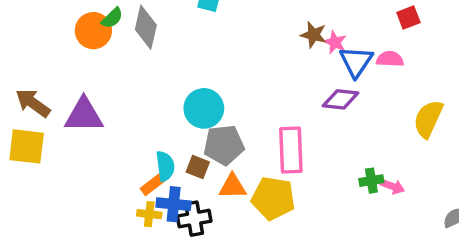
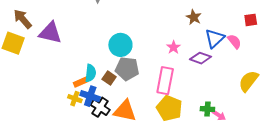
pink star: (335, 42) -> (174, 47), moved
pink semicircle: (390, 59) -> (234, 41), turned 35
orange triangle: (233, 186) -> (125, 111), moved, size x1.4
yellow pentagon: (273, 198) -> (169, 108), moved
black cross: (194, 219) -> (100, 107), turned 30

